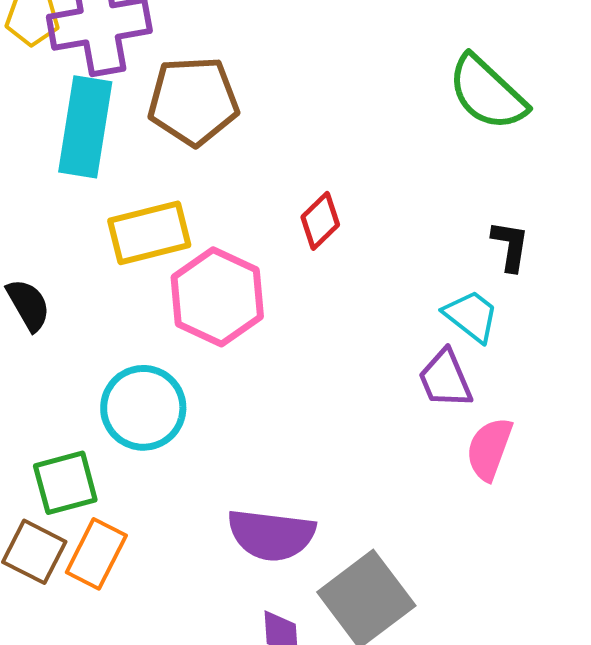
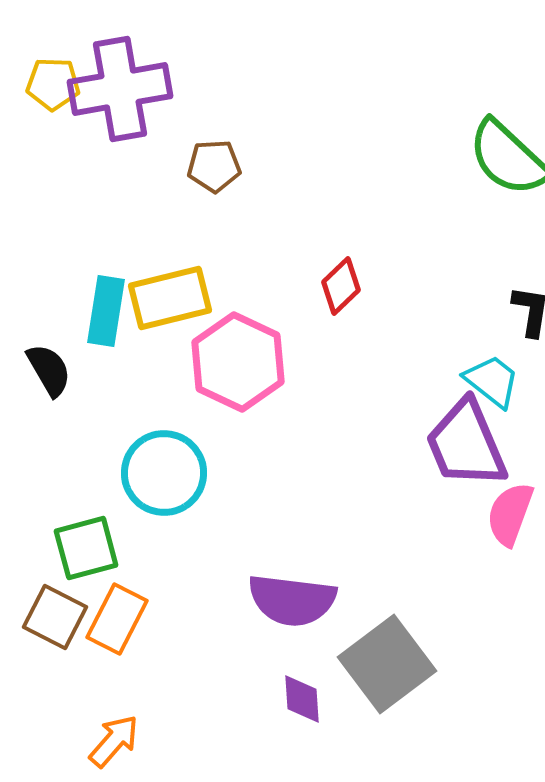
brown pentagon: (193, 101) -> (214, 166), size x0.6
cyan rectangle: (85, 127) -> (106, 311), moved, size x0.7
purple trapezoid: (445, 379) -> (466, 444), size x1.5

